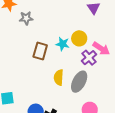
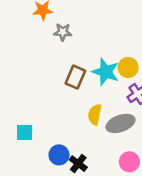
cyan star: (63, 44) -> (106, 72), size x1.5
gray ellipse: (79, 82) -> (120, 123), turned 35

